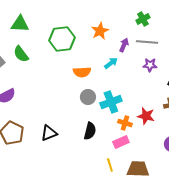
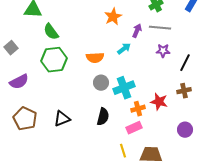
green hexagon: (62, 39) -> (54, 60), moved
green semicircle: (21, 54) -> (51, 32), moved
orange cross: (125, 123) -> (138, 109), turned -32

